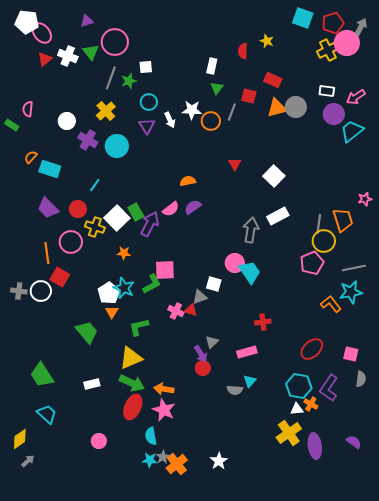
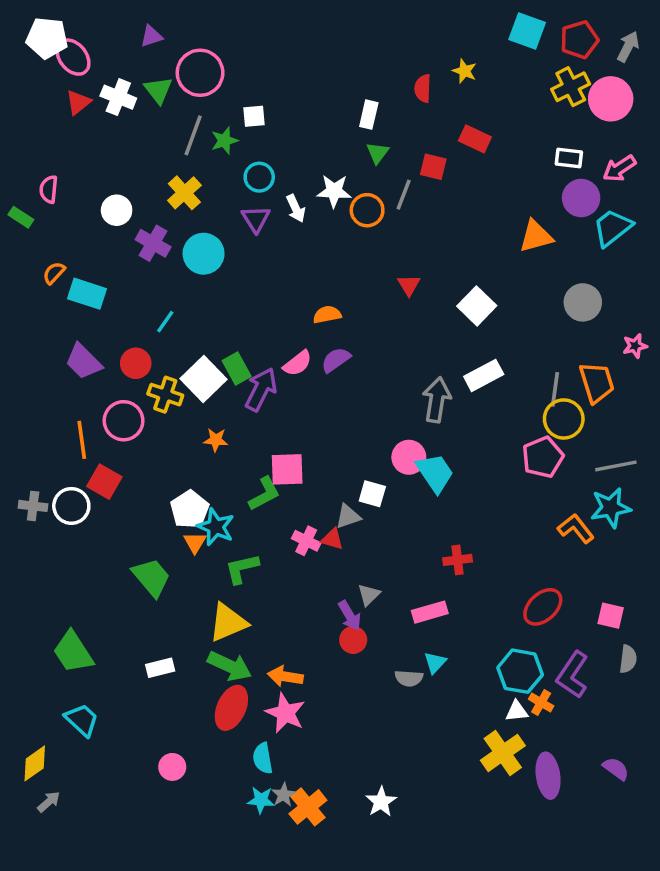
pink circle: (347, 43) -> (611, 99), moved
gray circle: (296, 107) -> (583, 302), moved
orange triangle: (277, 108) -> (536, 236), moved
cyan star: (124, 288) -> (216, 527), moved

